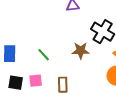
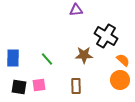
brown rectangle: (63, 85) -> (76, 86), moved

